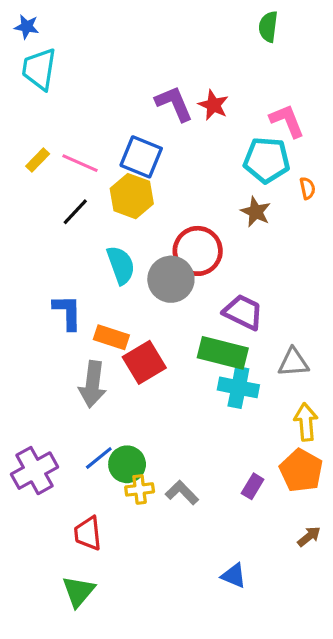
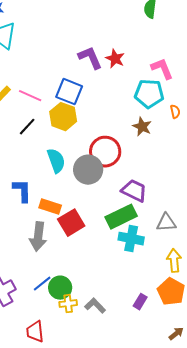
green rectangle: (223, 353) -> (121, 217), turned -40

